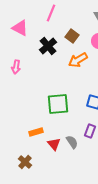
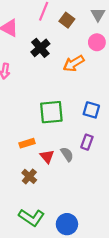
brown square: (72, 36) -> (67, 20), moved
brown cross: (25, 162) -> (29, 176), moved

